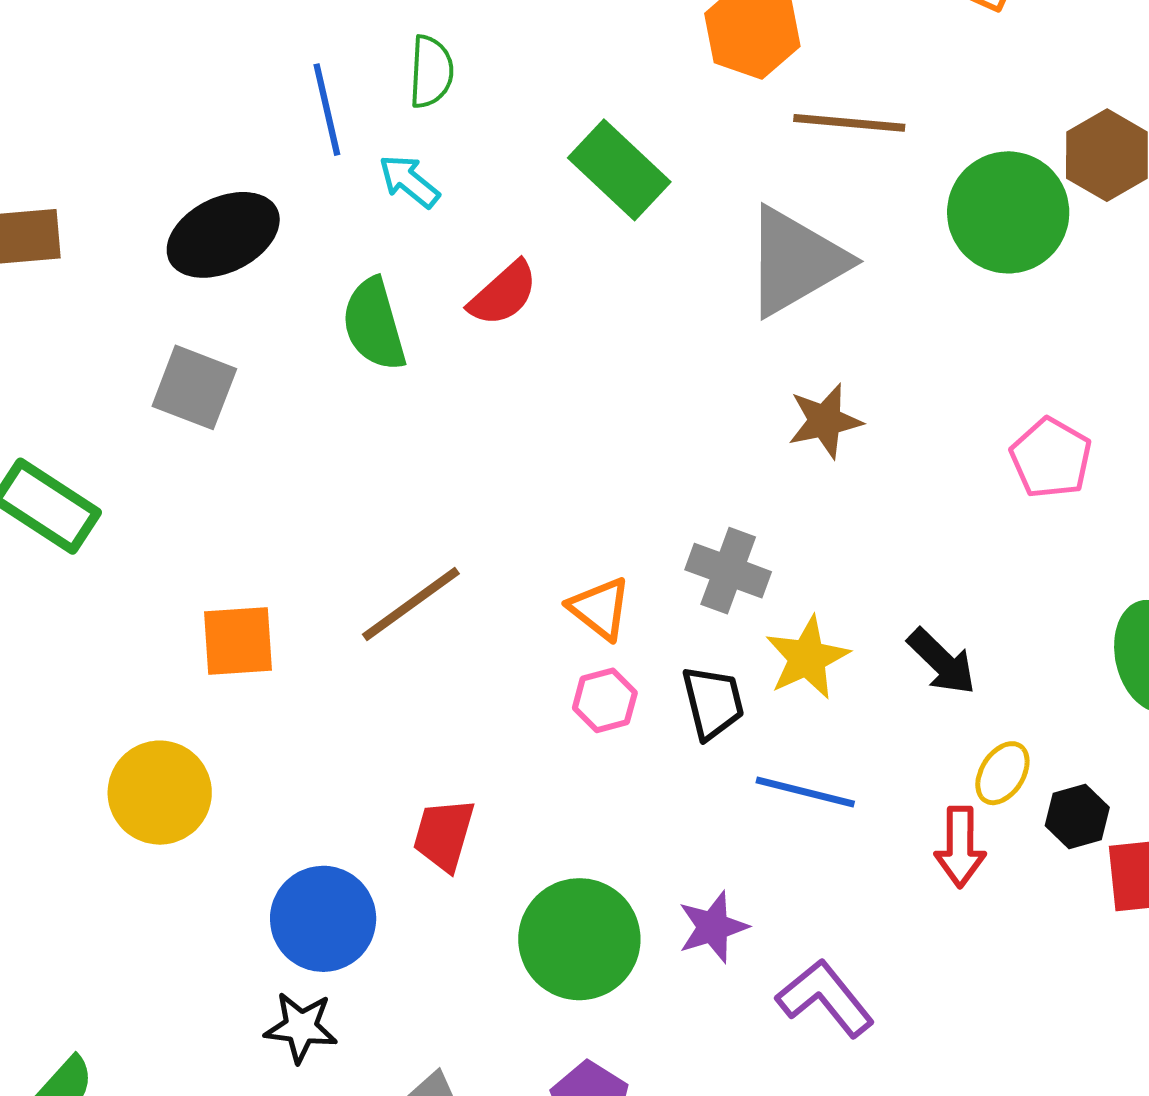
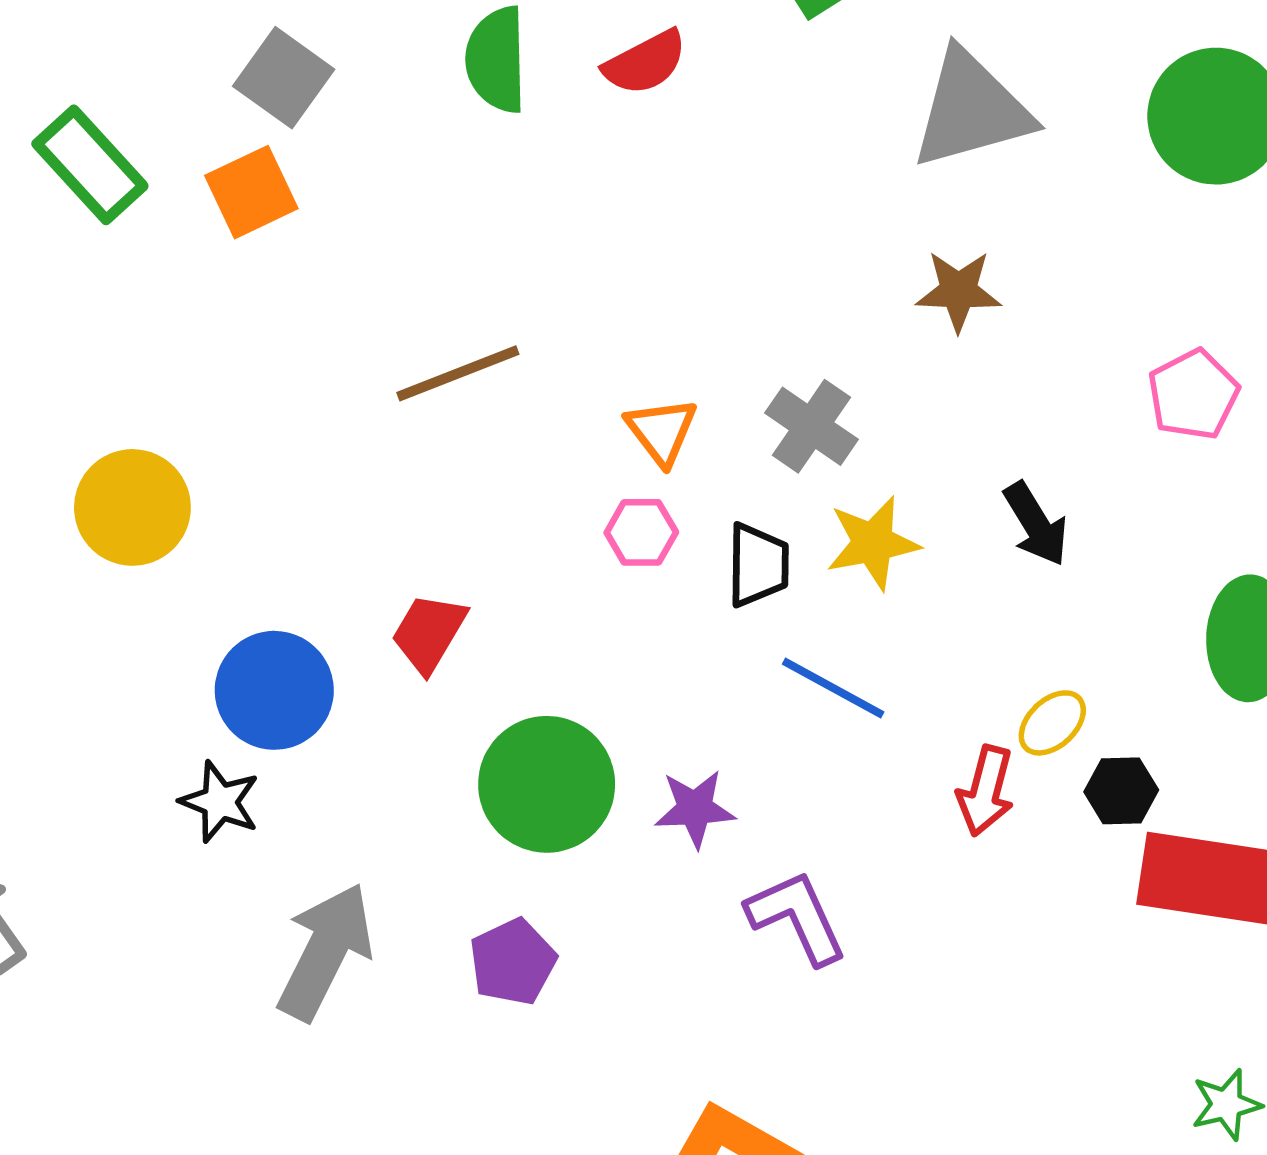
orange square: (238, 641) -> (251, 192), moved, turned -36
black arrow: (942, 662) -> (1036, 524), moved

